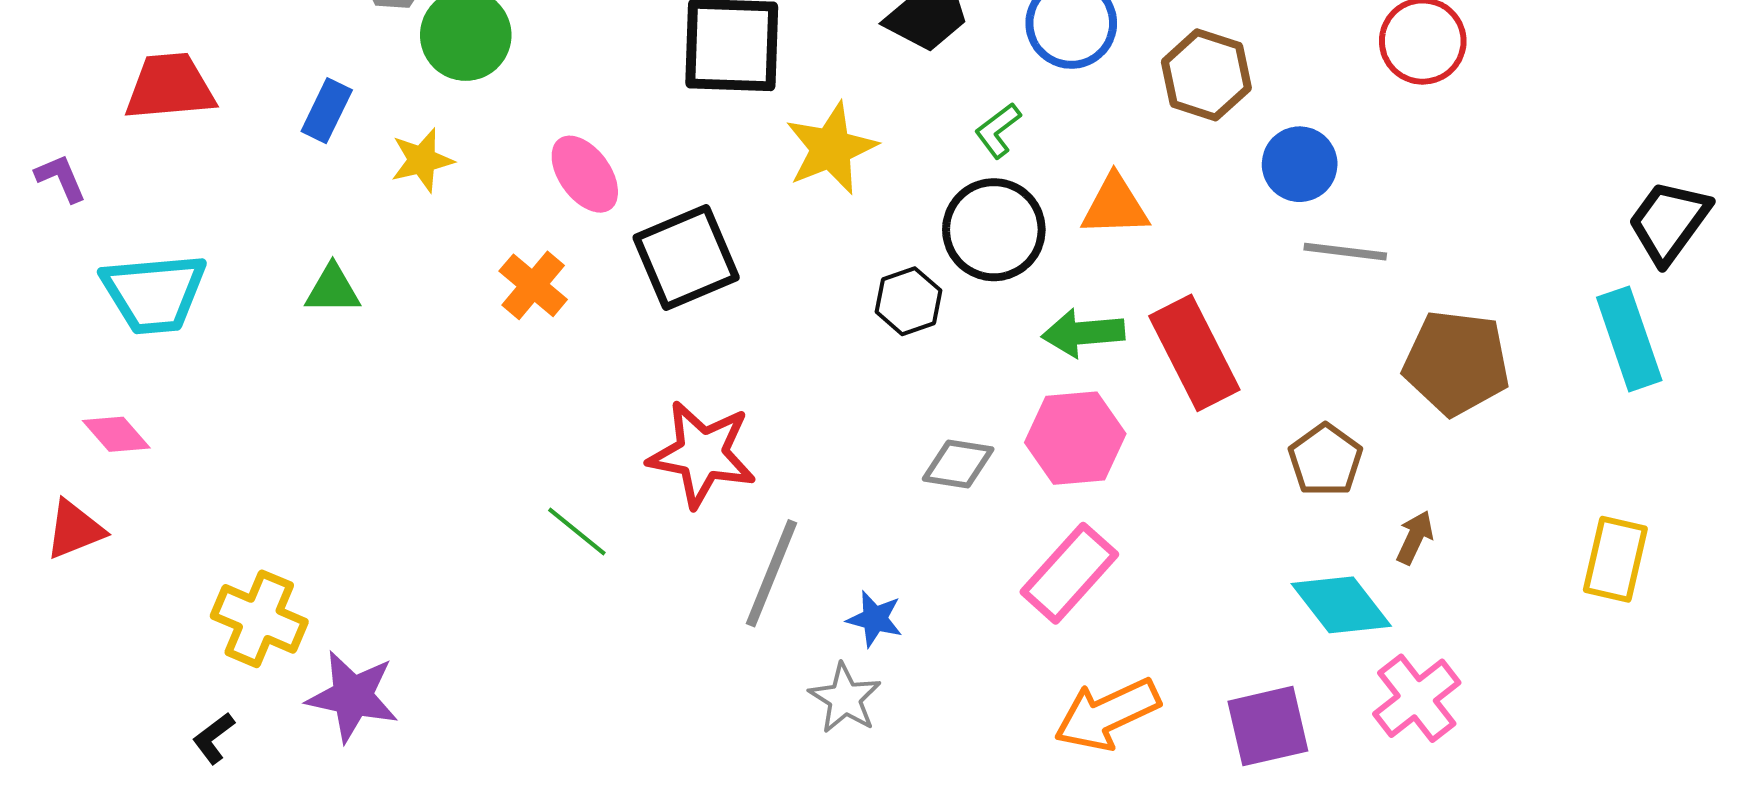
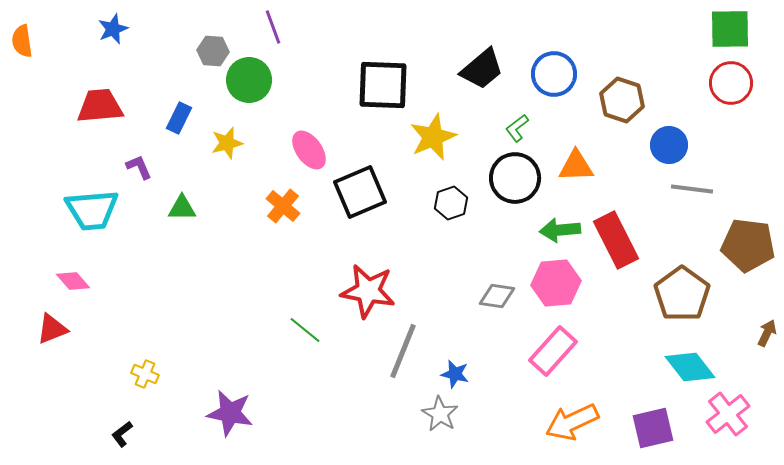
purple L-shape: (61, 178) -> (139, 167), moved
black hexagon: (908, 301) -> (451, 203), moved
brown pentagon: (1325, 460) -> (682, 294), size x1.5
brown arrow: (1415, 537) -> (767, 333), moved
yellow cross: (259, 619) -> (145, 374), size x0.6
purple star: (353, 696) -> (230, 413), moved

